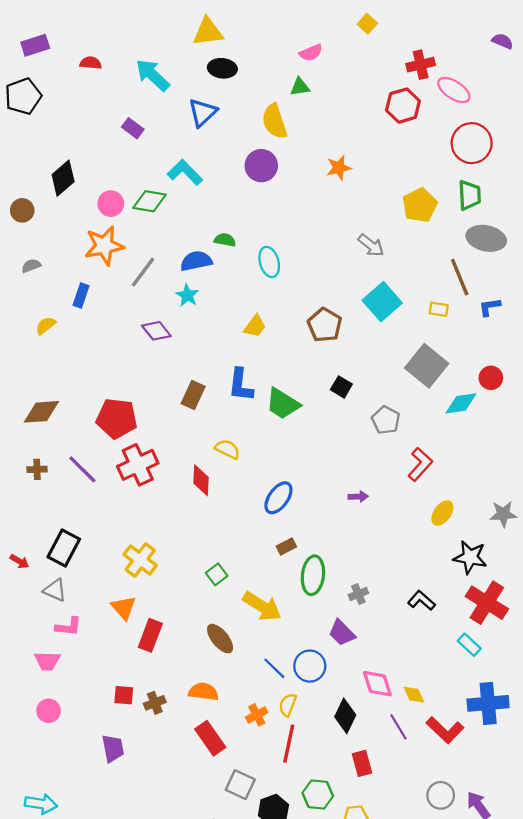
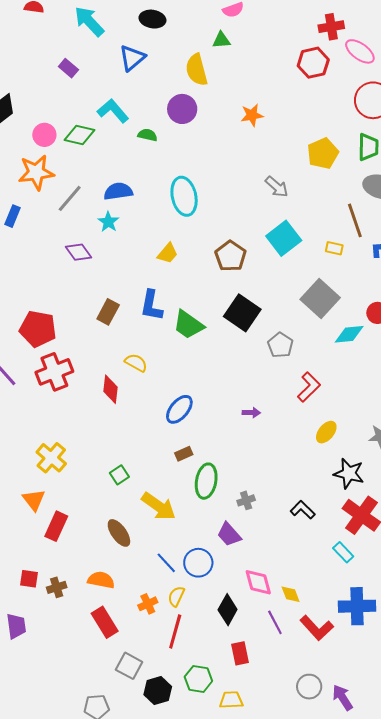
green semicircle: (225, 240) -> (148, 135), moved
cyan ellipse: (269, 262) -> (184, 196), size x1.4
black square: (341, 387) -> (242, 313), size x1.8

